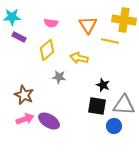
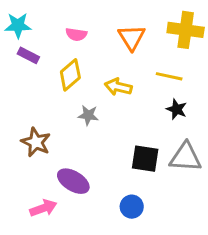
yellow line: (110, 41) -> (169, 76), moved
black star: (103, 85) -> (177, 109), moved
pink arrow: (25, 119) -> (43, 208), moved
blue circle: (114, 126) -> (132, 207), moved

